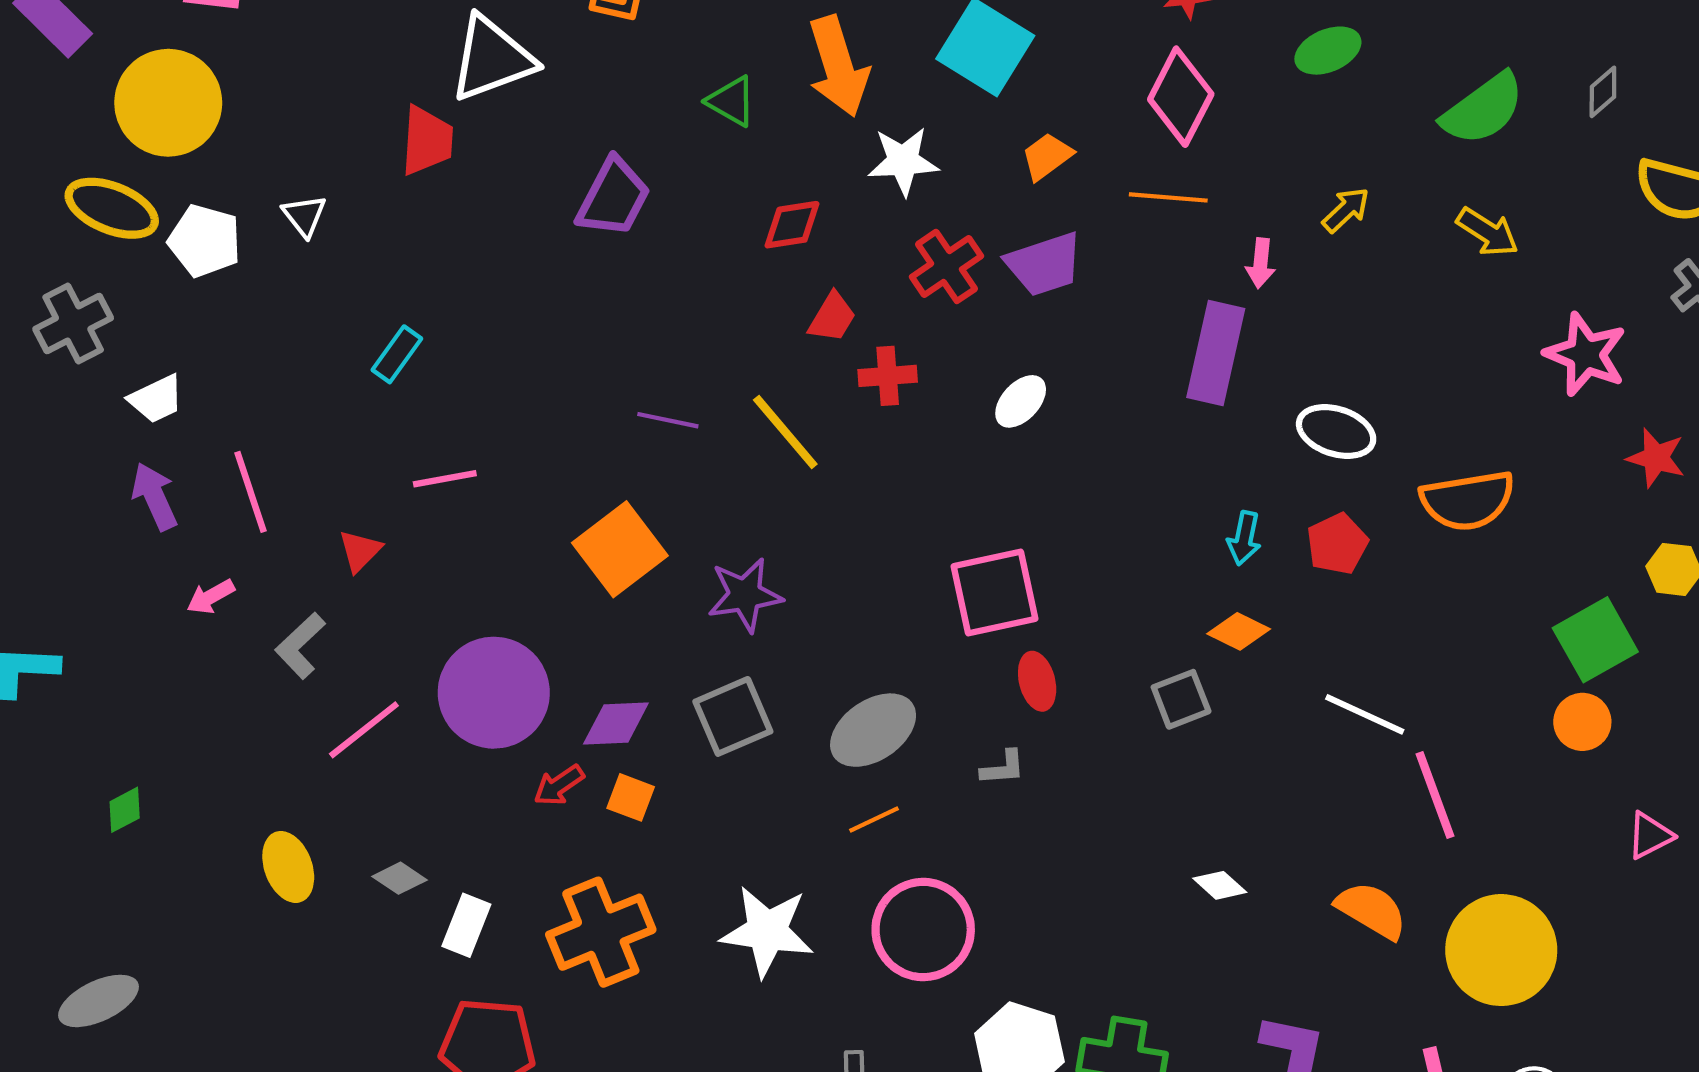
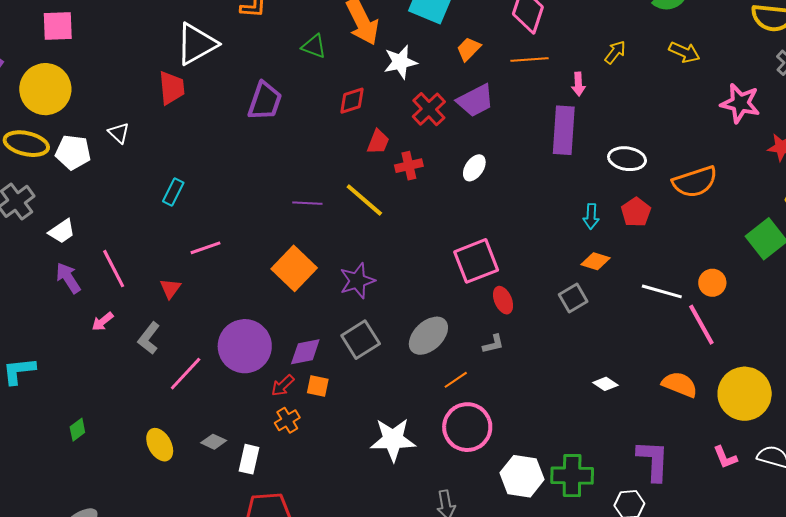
orange circle: (1582, 722) -> (712, 283), moved
orange line: (874, 820) -> (456, 380), moved
orange cross: (601, 932) -> (287, 420), moved, size x0.5

